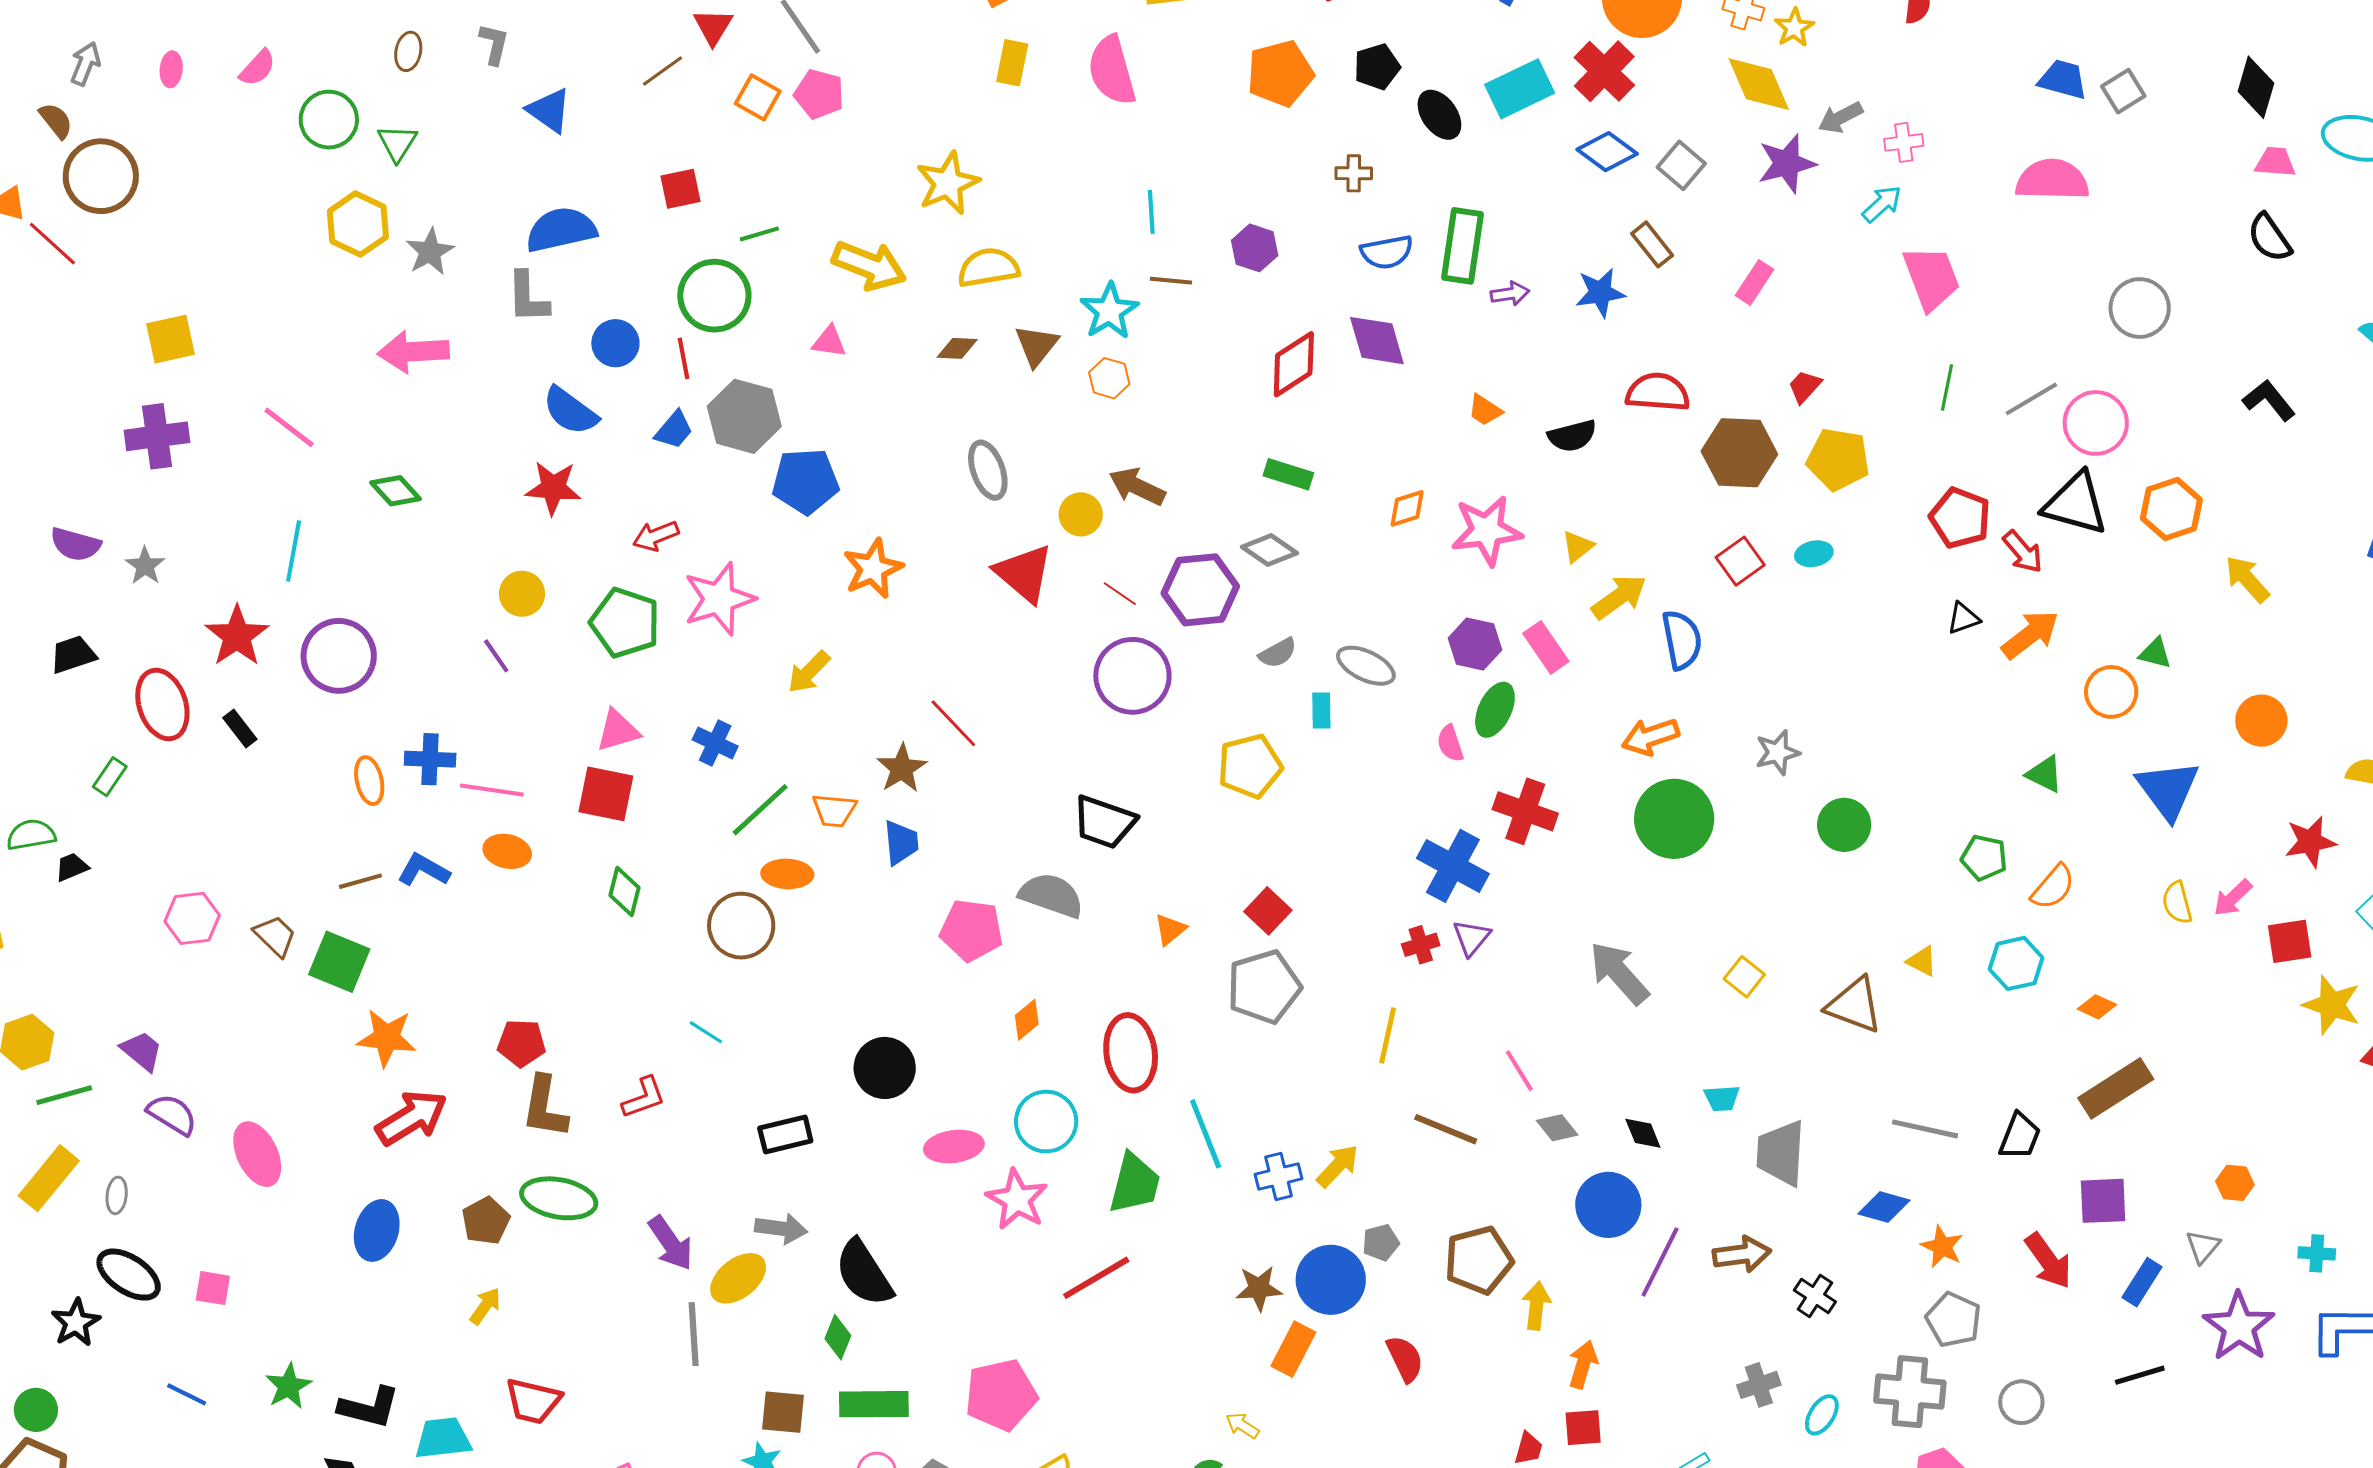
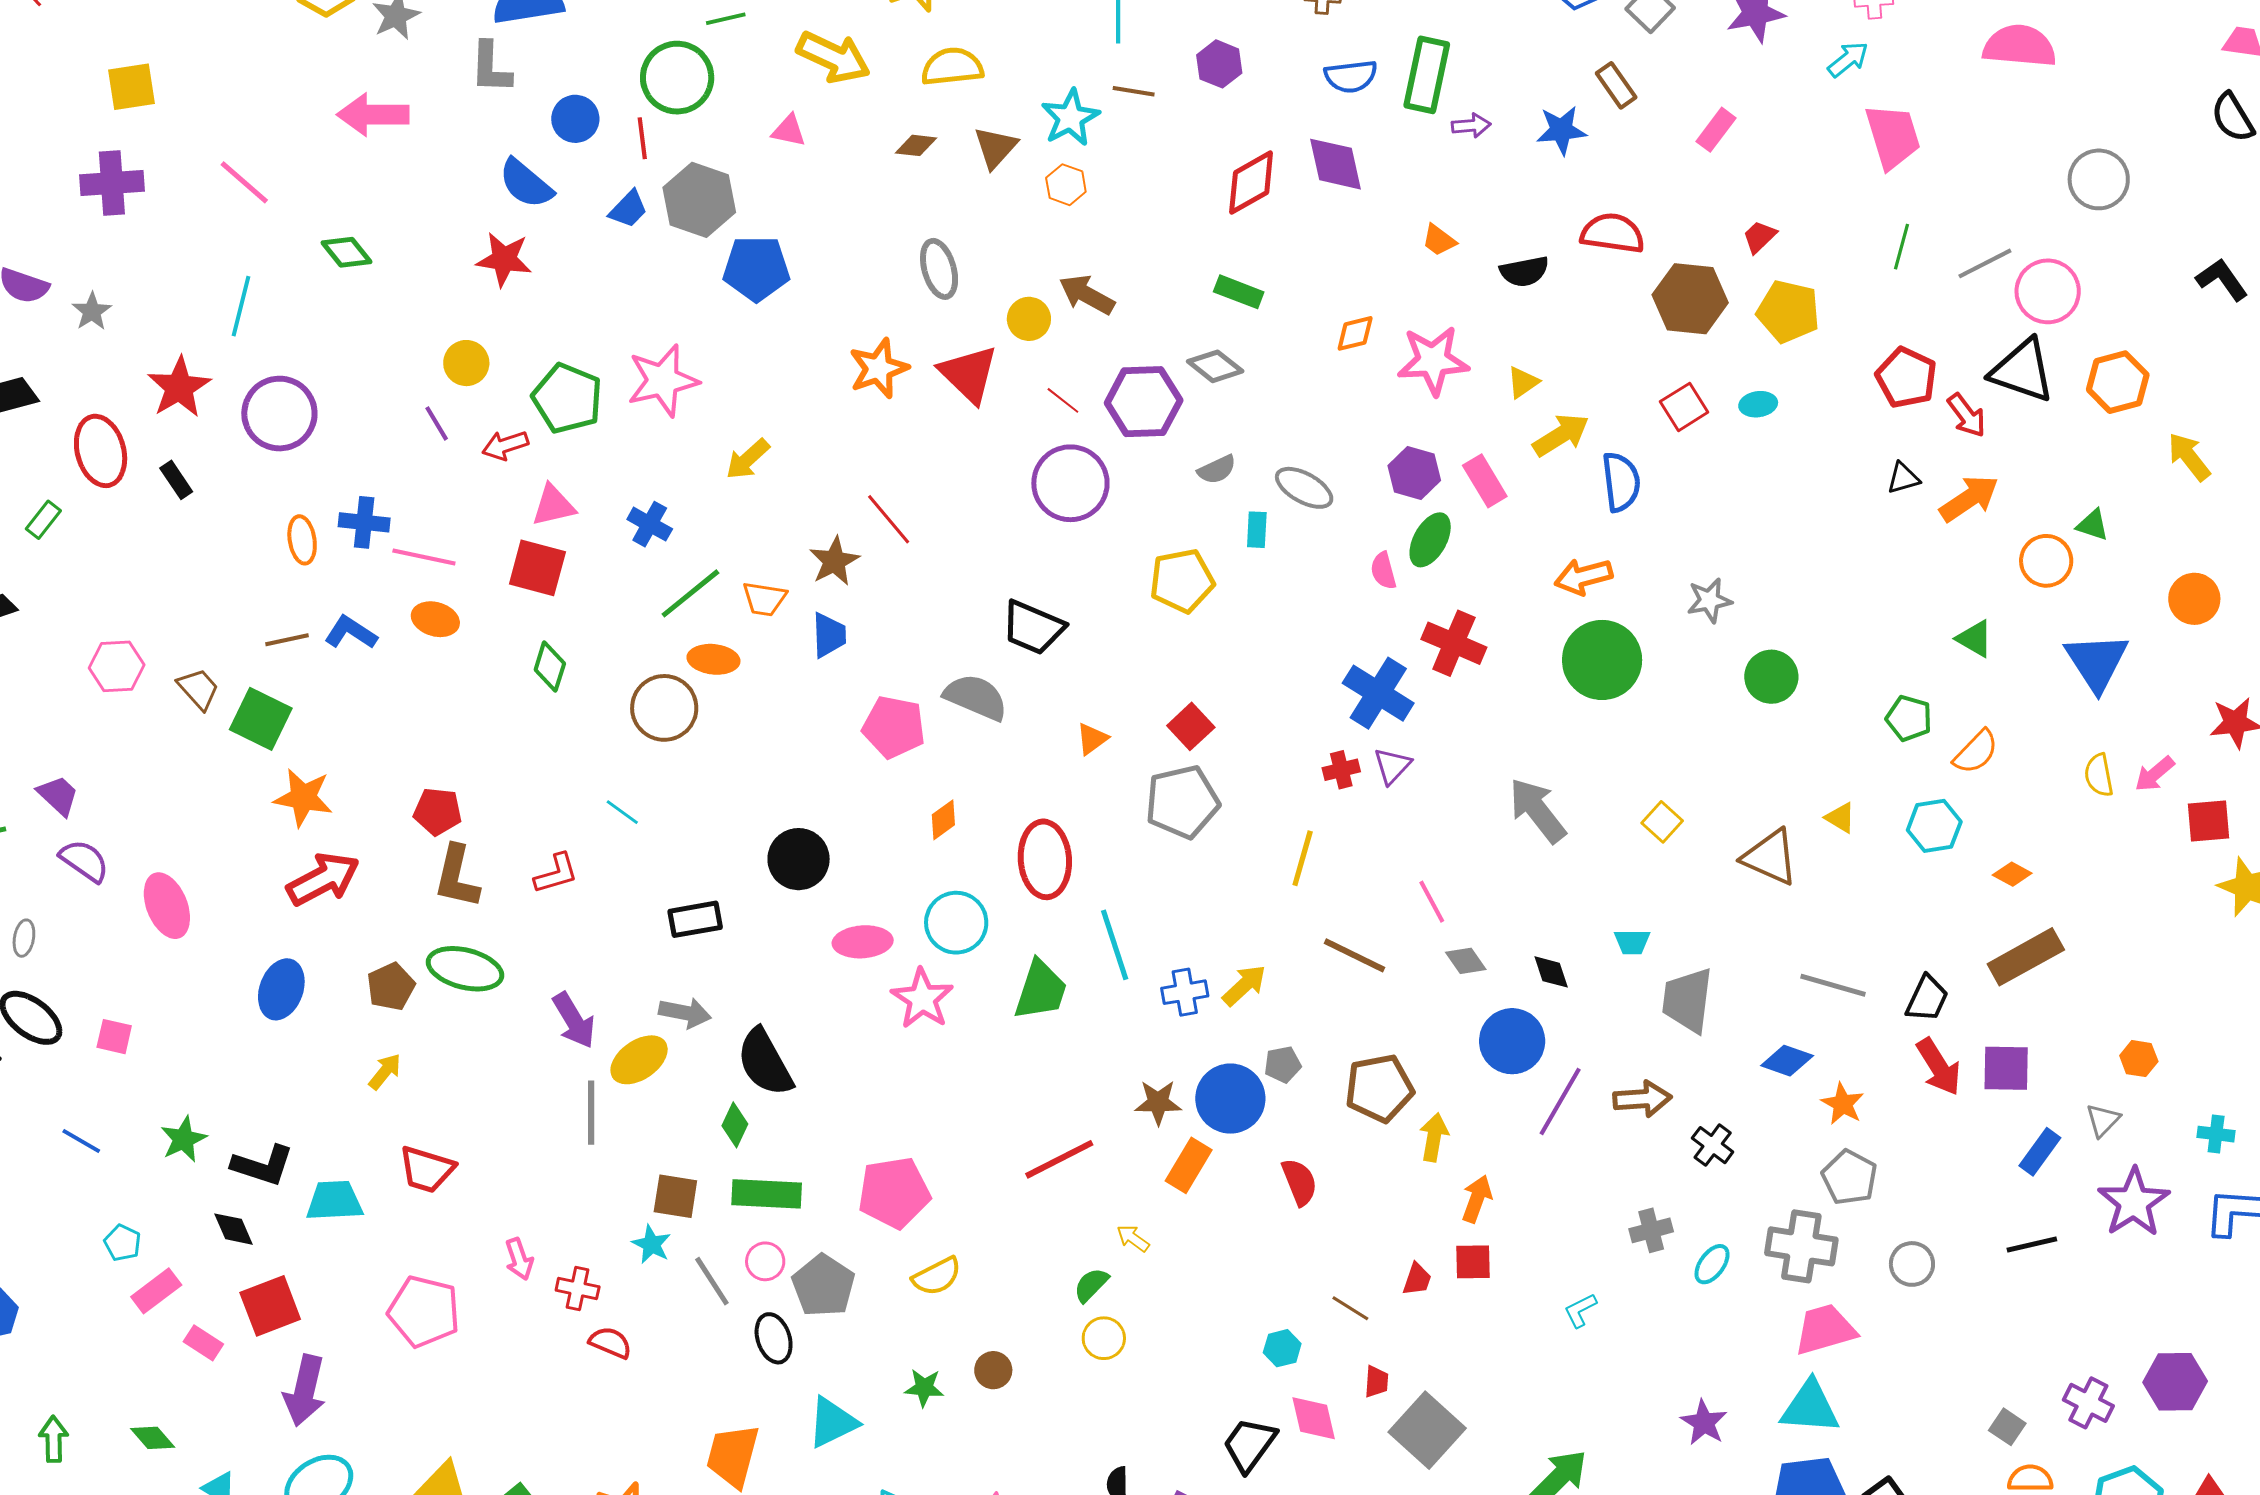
red arrow: (656, 536) -> (505, 445), moved
orange star: (873, 569) -> (879, 368), moved
red arrow: (2048, 1261) -> (1939, 1067), moved
red line: (1096, 1278) -> (1059, 1159), moved

